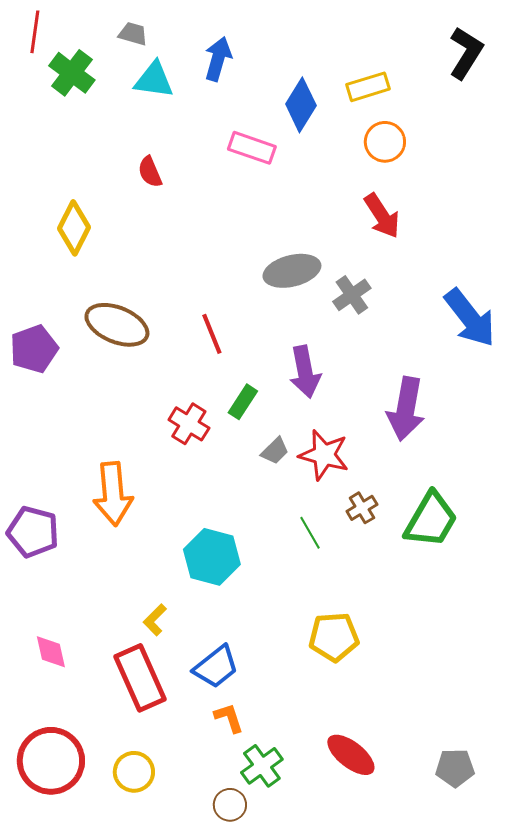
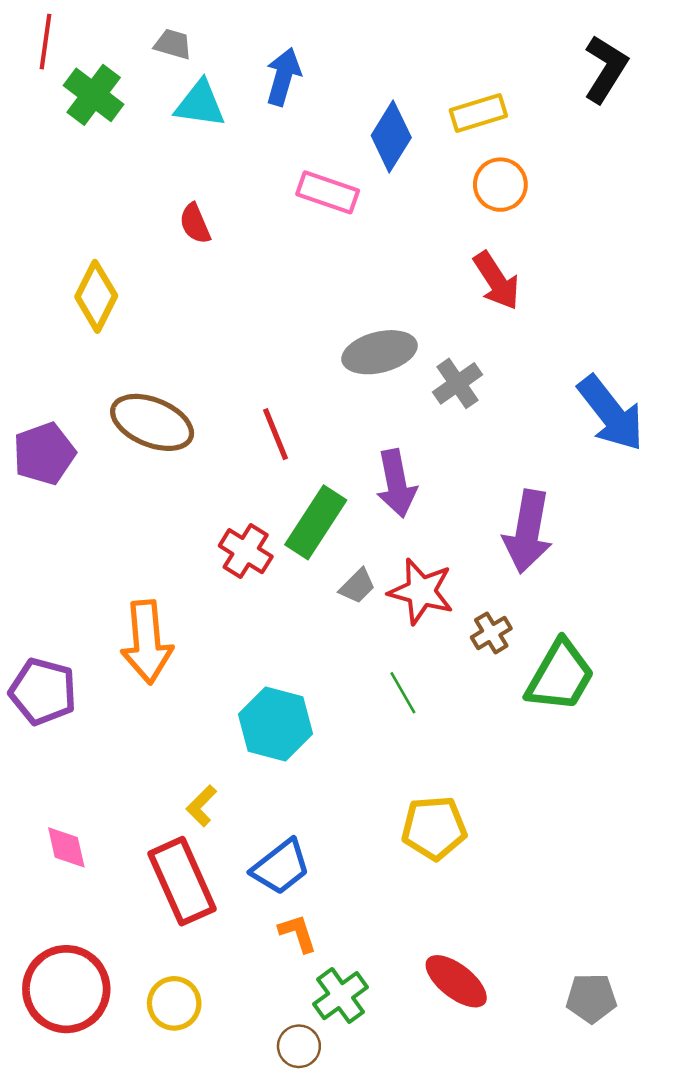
green rectangle: (243, 402) -> (316, 522), size x1.6
brown cross: (362, 508) -> (491, 633), moved

